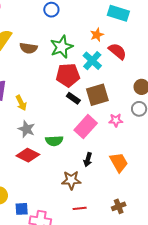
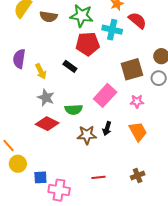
green star: (62, 47) -> (82, 16), turned 30
cyan cross: (92, 61) -> (112, 30), turned -30
brown square: (97, 95) -> (132, 69), moved
black rectangle: (73, 98) -> (70, 66), moved
pink star: (116, 120) -> (137, 101), moved
brown star: (71, 180) -> (87, 135), moved

